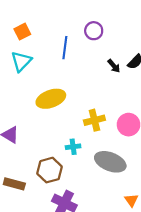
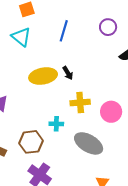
purple circle: (94, 31) -> (108, 27), moved
cyan triangle: (21, 61) -> (21, 37), turned -45
black arrow: (114, 66) -> (68, 73), moved

